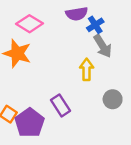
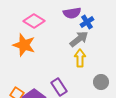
gray arrow: (103, 46) -> (79, 39), moved, turned -96

